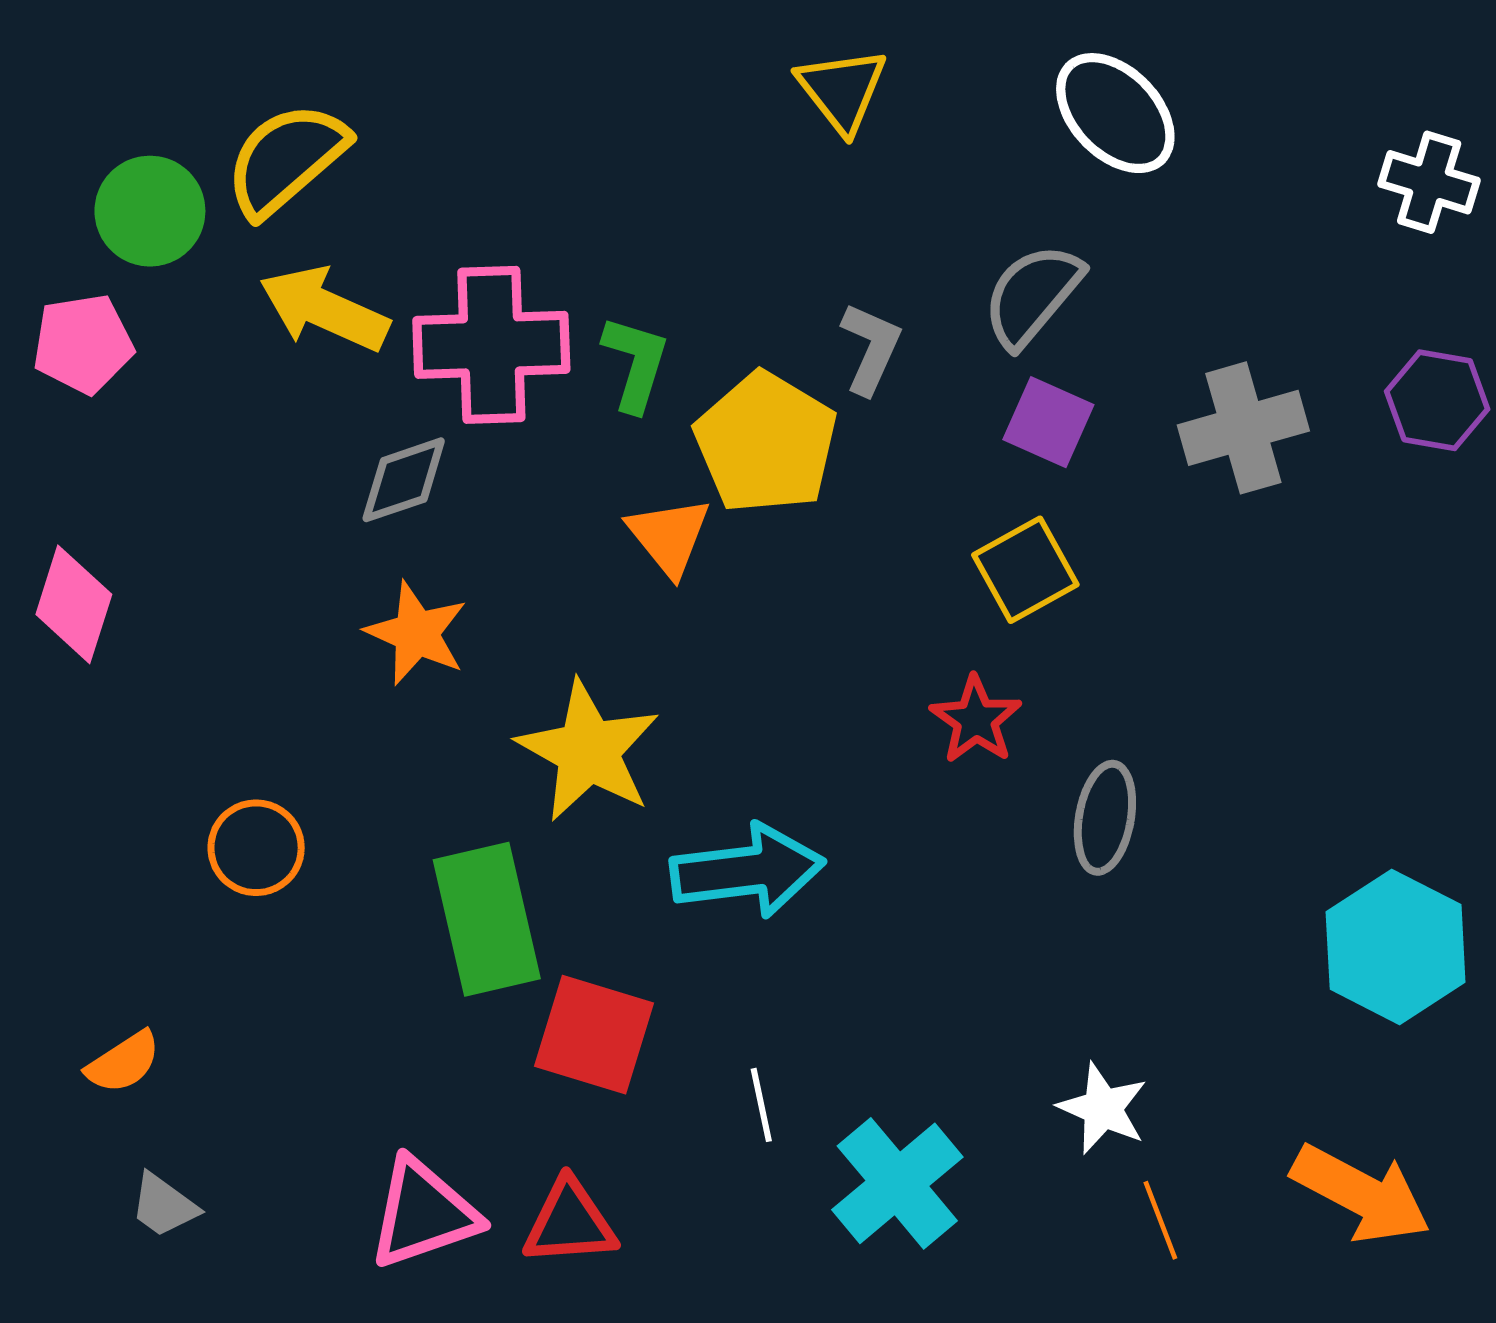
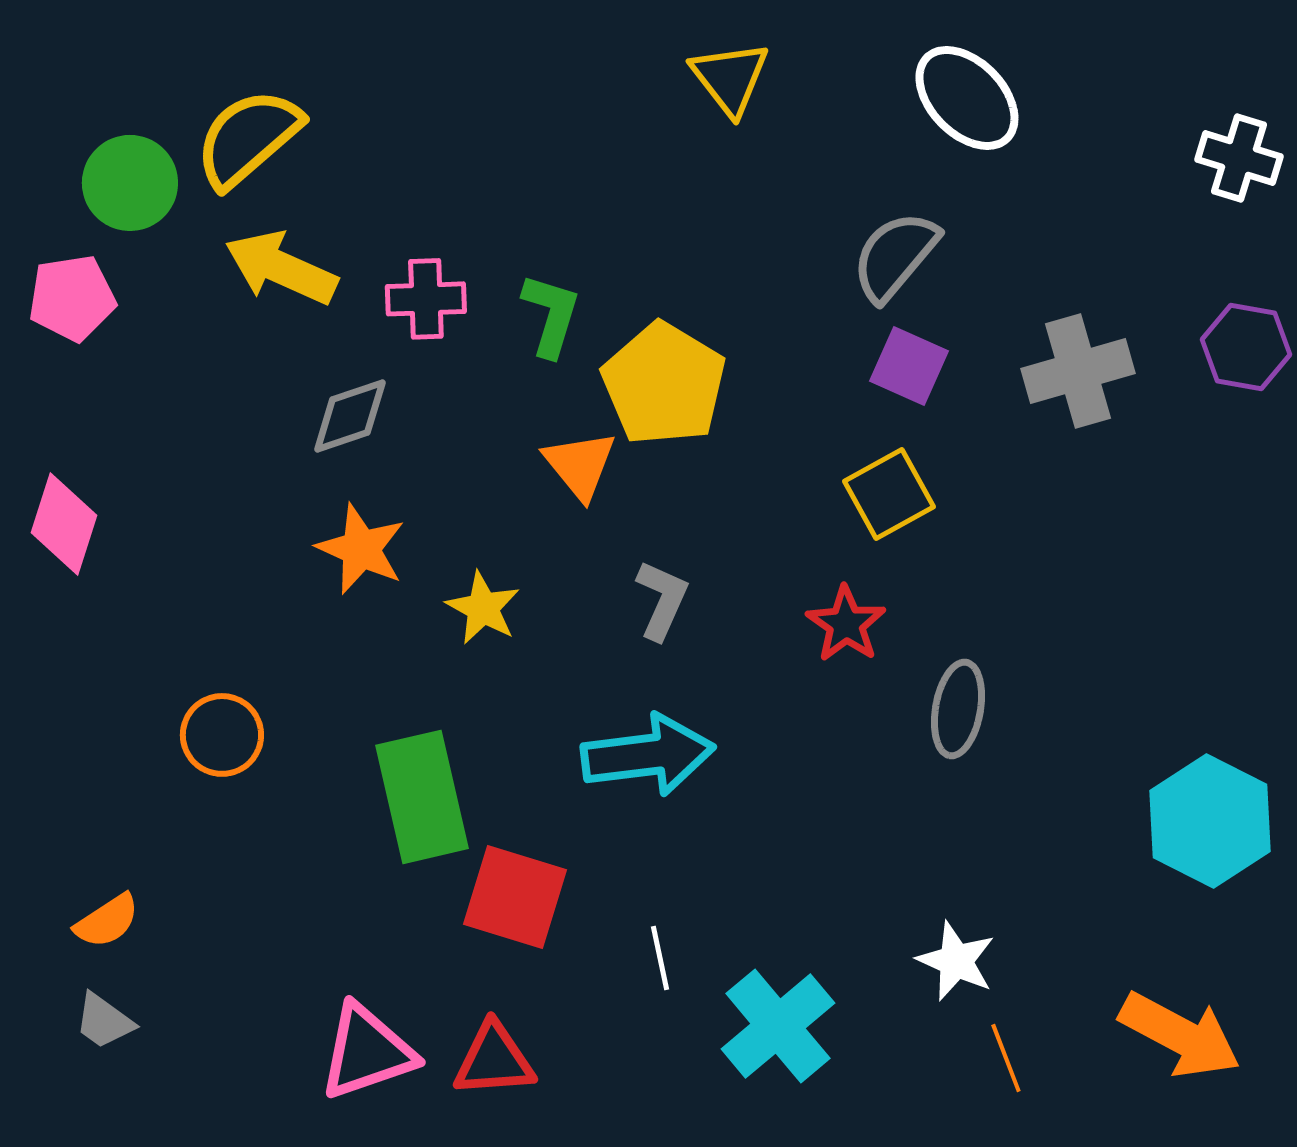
pink cross: (491, 345) -> (426, 299), size x0.6
gray L-shape: (871, 348) -> (662, 600), moved
yellow star: (588, 751) -> (483, 608), moved, size x0.6
gray trapezoid: (164, 1205) -> (104, 1021), moved

